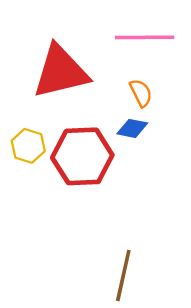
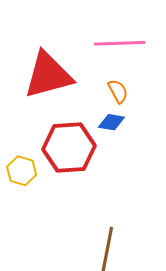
yellow hexagon: (28, 146) -> (22, 171), moved

